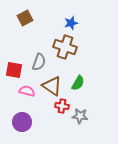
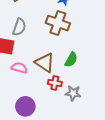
gray semicircle: (39, 62) -> (19, 27), moved
purple circle: (22, 122) -> (25, 106), moved

